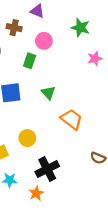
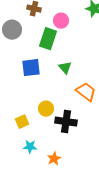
green rectangle: (30, 61) -> (48, 39), size x1.5
black cross: (47, 169) -> (66, 122), moved, turned 35

